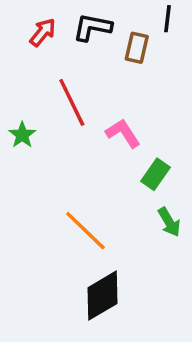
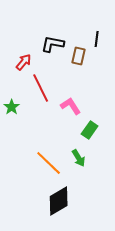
red arrow: (43, 32) -> (24, 62), moved
green arrow: (169, 222) -> (79, 158), moved

